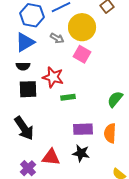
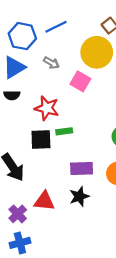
yellow circle: (82, 27) -> (97, 52), moved
black square: (28, 89) -> (41, 139), moved
black star: (81, 153) -> (79, 196), turned -30

